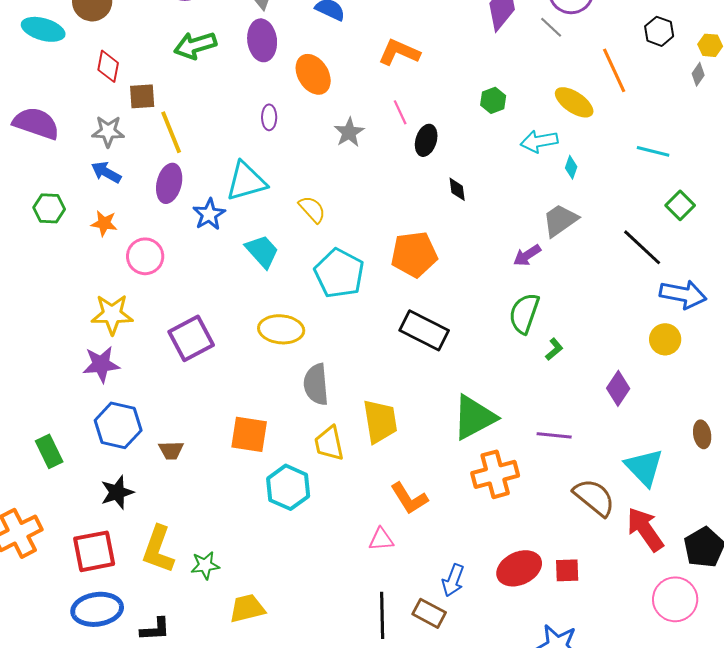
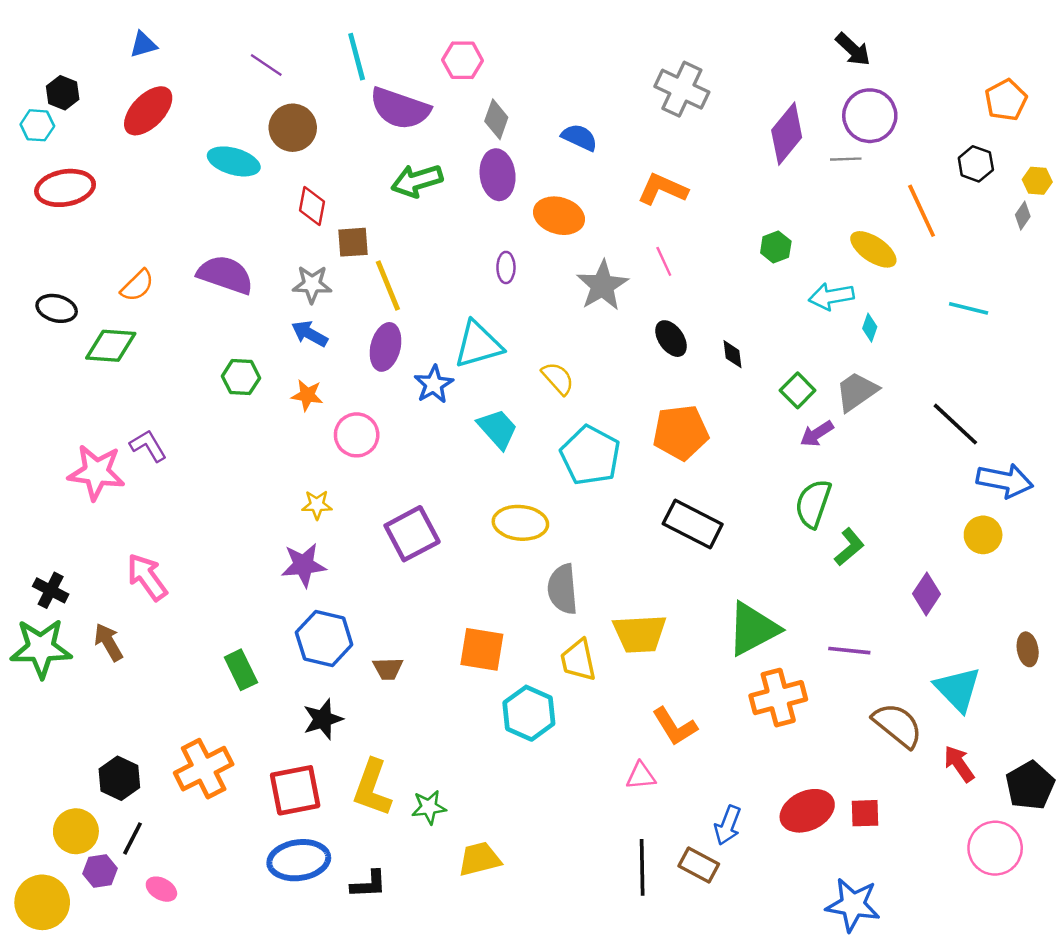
gray line: (551, 27) -> (846, 159), turned -45
orange ellipse: (313, 74) -> (559, 216), turned -42
gray star: (349, 132) -> (602, 286), size x1.4
black ellipse: (426, 140) -> (671, 339), moved, turned -52
green square: (680, 205) -> (798, 390), moved
yellow star: (112, 314) -> (317, 505), size x0.6
green L-shape: (554, 349) -> (849, 547), size x1.4
yellow trapezoid: (380, 421) -> (640, 634), turned 96
red arrow: (645, 529) -> (959, 764), size x0.7

